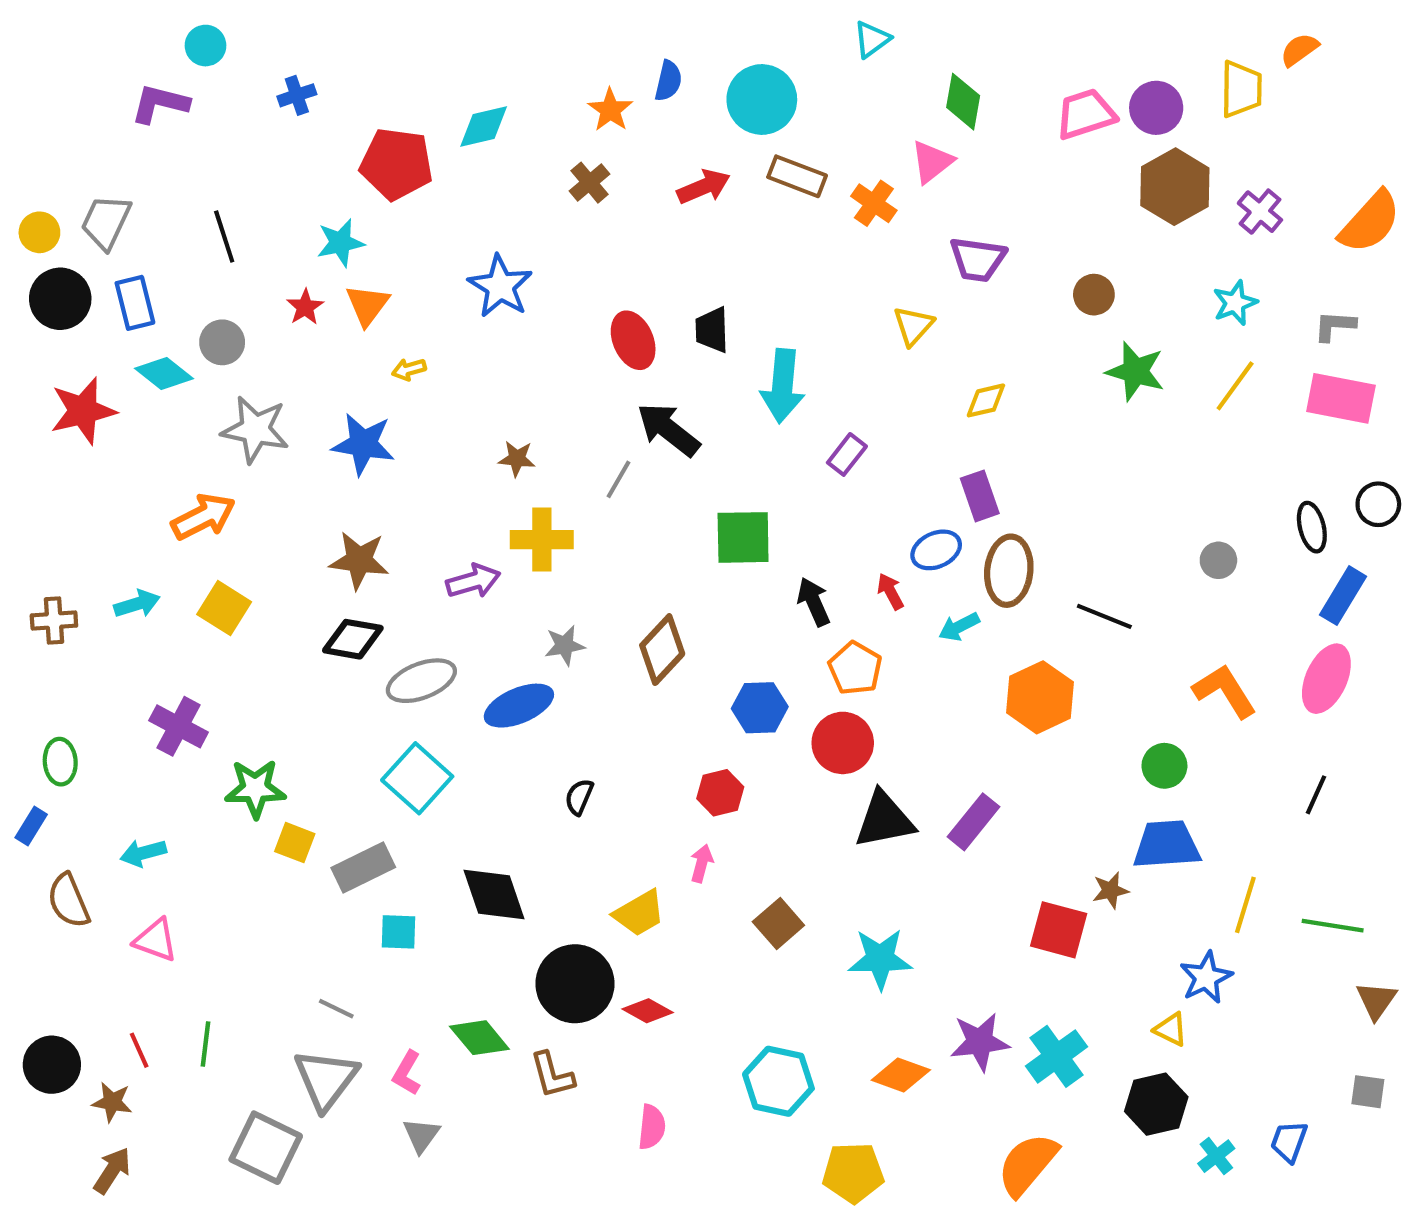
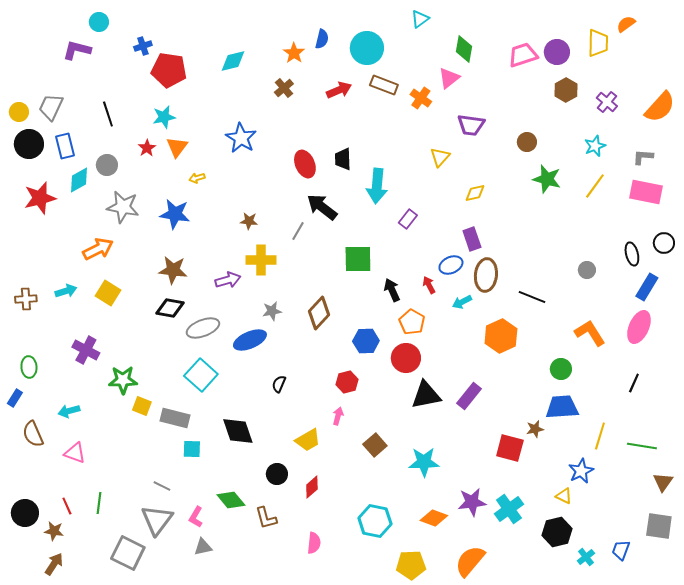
red pentagon: (396, 164) -> (169, 70), moved
brown hexagon: (1175, 187) -> (566, 90), size x0.7
cyan diamond: (164, 373) -> (79, 180), turned -68
gray rectangle: (363, 868) -> (175, 418), turned 40
black circle: (575, 984) -> (277, 474), size x0.6
red diamond: (648, 1011) -> (312, 487), turned -70
gray square: (1368, 1092) -> (659, 526), size x1.6
gray triangle: (421, 1135) -> (203, 547), turned 42
orange semicircle: (1027, 1164) -> (470, 561), moved

